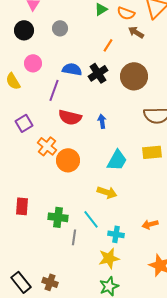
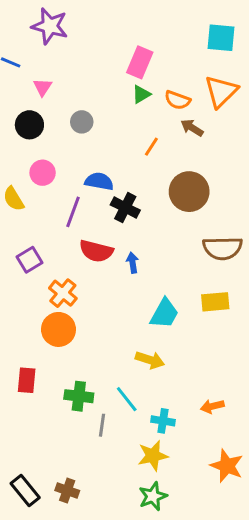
black cross: (98, 73) -> (125, 208), moved, turned -30
blue arrow: (102, 121) -> (133, 263), moved
orange circle: (68, 160) -> (58, 329), moved

